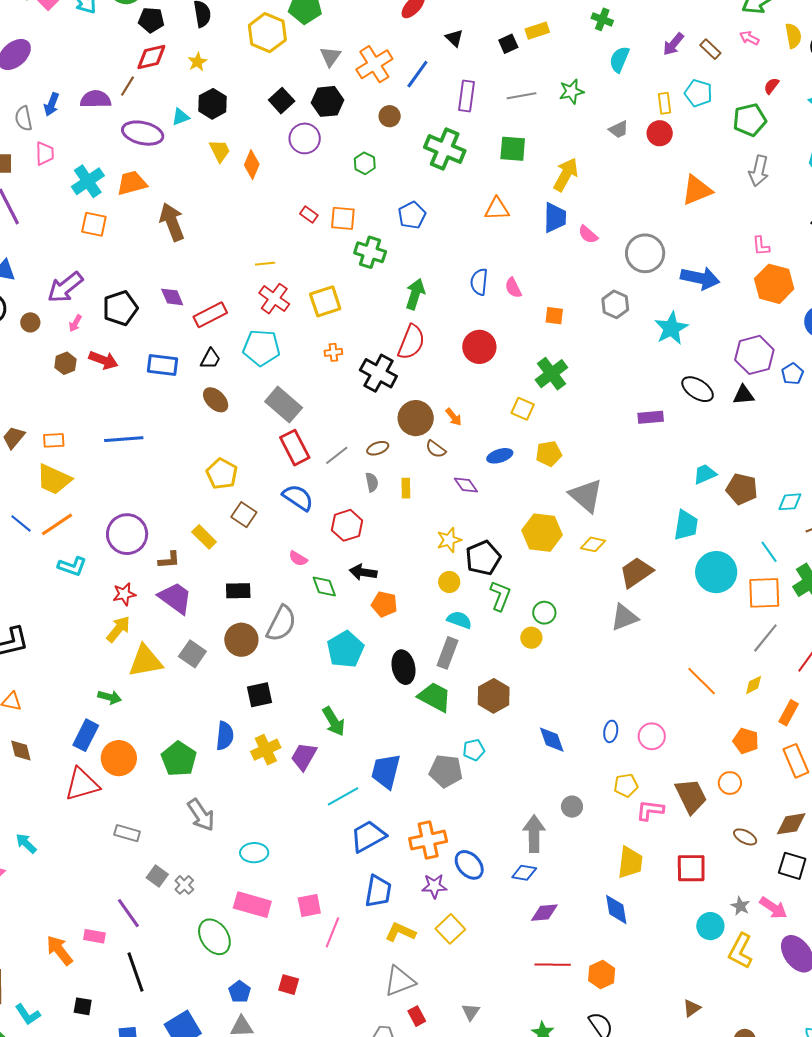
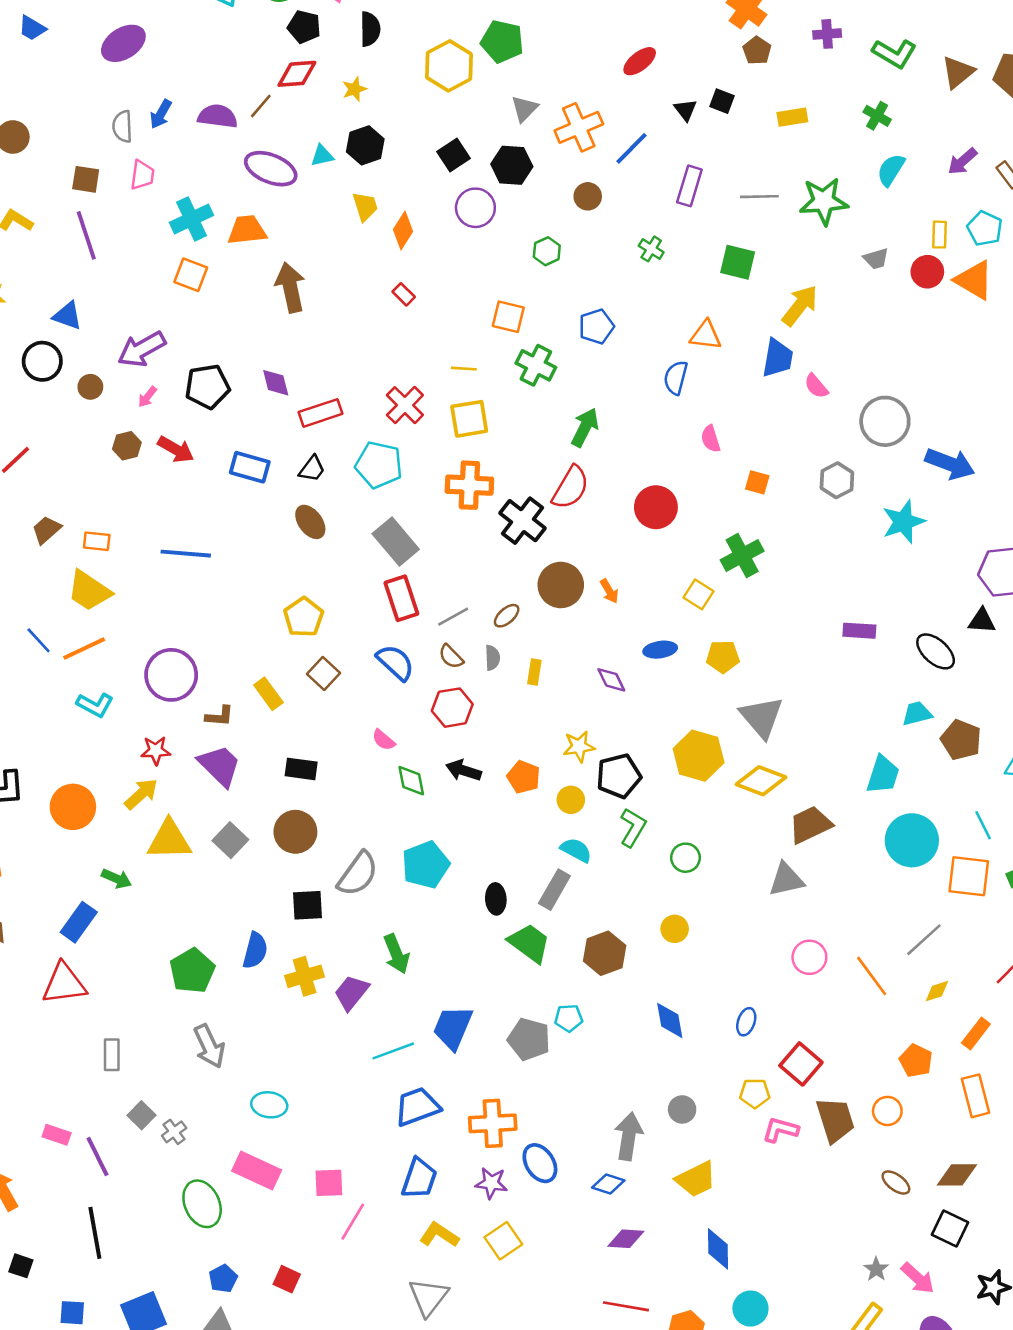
black square: (508, 44) -> (722, 101), moved, turned 36
green star: (571, 92) -> (824, 201), size x1.5
green cross: (445, 149) -> (651, 249), size x0.5
orange triangle: (697, 190) -> (974, 280), moved, turned 44
red rectangle: (309, 214) -> (404, 294), moved
yellow line: (265, 264) -> (464, 369), moved
blue semicircle: (479, 282) -> (676, 378), moved
orange cross: (333, 352) -> (469, 485), size x2.0
black ellipse: (698, 389) -> (936, 651), moved
brown ellipse: (378, 448) -> (507, 616), turned -30
brown semicircle: (436, 449) -> (451, 657), moved
yellow diamond: (593, 544) -> (761, 781), size x1.5
orange pentagon: (384, 604) -> (524, 777), moved
gray semicircle: (281, 624) -> (358, 874), moved
yellow circle: (531, 638) -> (675, 929), moved
gray line: (765, 638) -> (924, 940), moved
black ellipse: (403, 667) -> (496, 899), size x0.7
pink circle: (652, 736) -> (809, 957), moved
orange circle: (119, 758) -> (73, 807), moved
gray rectangle: (127, 833) -> (112, 1055), turned 65
yellow trapezoid: (630, 862) -> (696, 1179), moved, turned 48
red square: (691, 868) -> (801, 1064), moved, turned 32
cyan circle: (710, 926) -> (750, 1309), moved
pink rectangle: (94, 936) -> (57, 1135), moved
gray triangle: (400, 981) -> (428, 1297), turned -40

